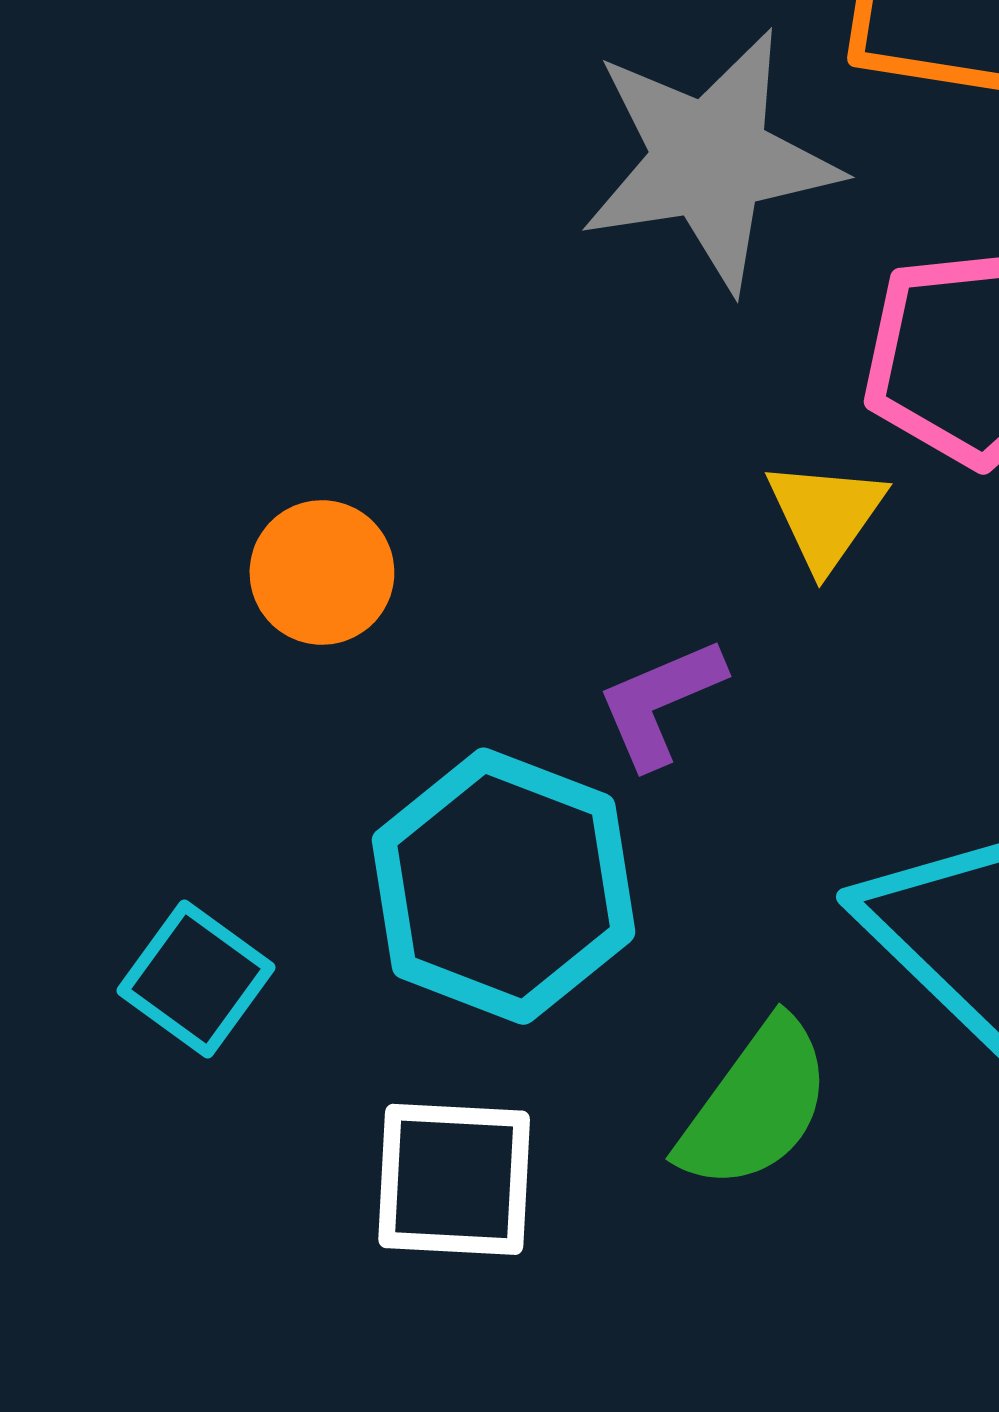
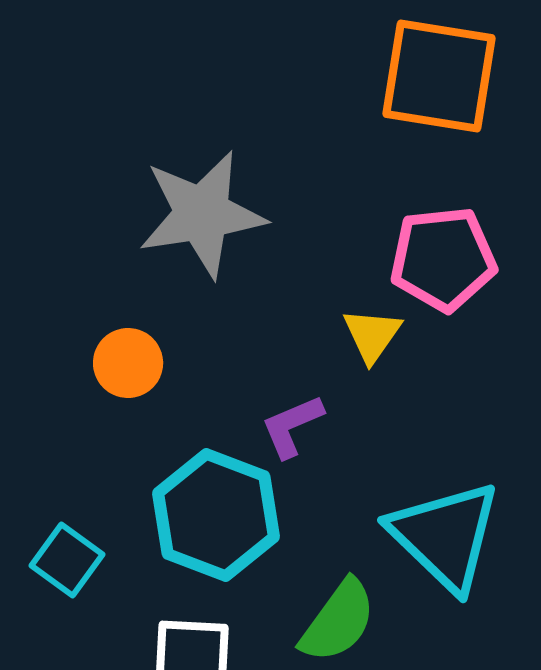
gray star: (710, 160) -> (202, 214), moved

